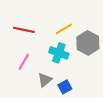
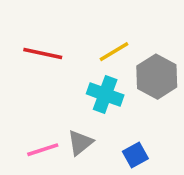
pink line: (24, 62) -> (43, 150), moved, turned 42
blue square: (65, 87) -> (135, 155), moved

